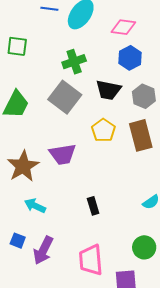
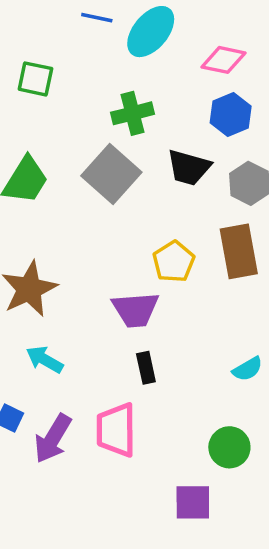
yellow pentagon: (103, 130) -> (174, 262), moved
purple trapezoid: (63, 154) -> (135, 310), moved
pink trapezoid: (91, 260) -> (116, 430), moved

